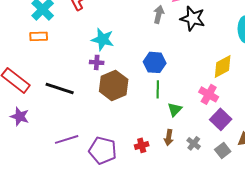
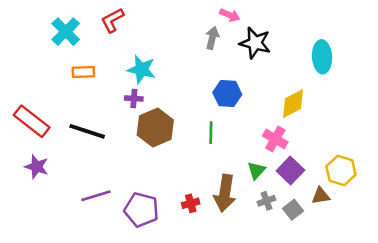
orange rectangle: (39, 36) -> (83, 72), moved
blue hexagon: (155, 62) -> (227, 93), moved
green triangle: (175, 109) -> (256, 170), moved
brown arrow: (169, 137) -> (225, 193), size x1.8
gray cross: (194, 143) -> (266, 201), moved, turned 32

